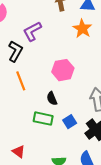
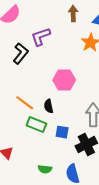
orange line: (21, 81) -> (25, 103), moved, turned -42
blue square: (70, 122) -> (62, 132), turned 32

